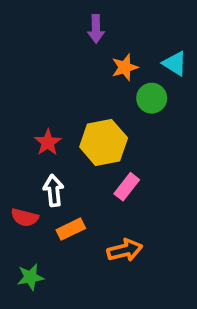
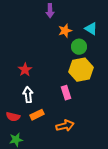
yellow hexagon: (104, 142) -> (81, 70), moved
pink rectangle: (127, 187) -> (66, 93), turned -56
red semicircle: (25, 217) -> (13, 117), moved

